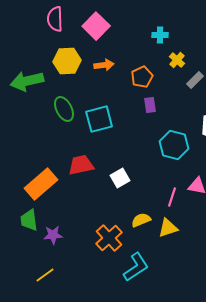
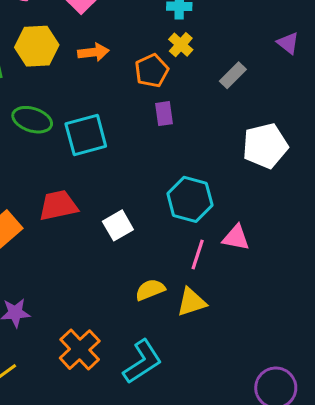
yellow cross: (177, 60) -> (181, 45), moved
green ellipse: (64, 109) -> (32, 120), turned -45
cyan hexagon: (174, 145) -> (190, 199), moved
orange cross: (109, 238) -> (80, 350), moved

